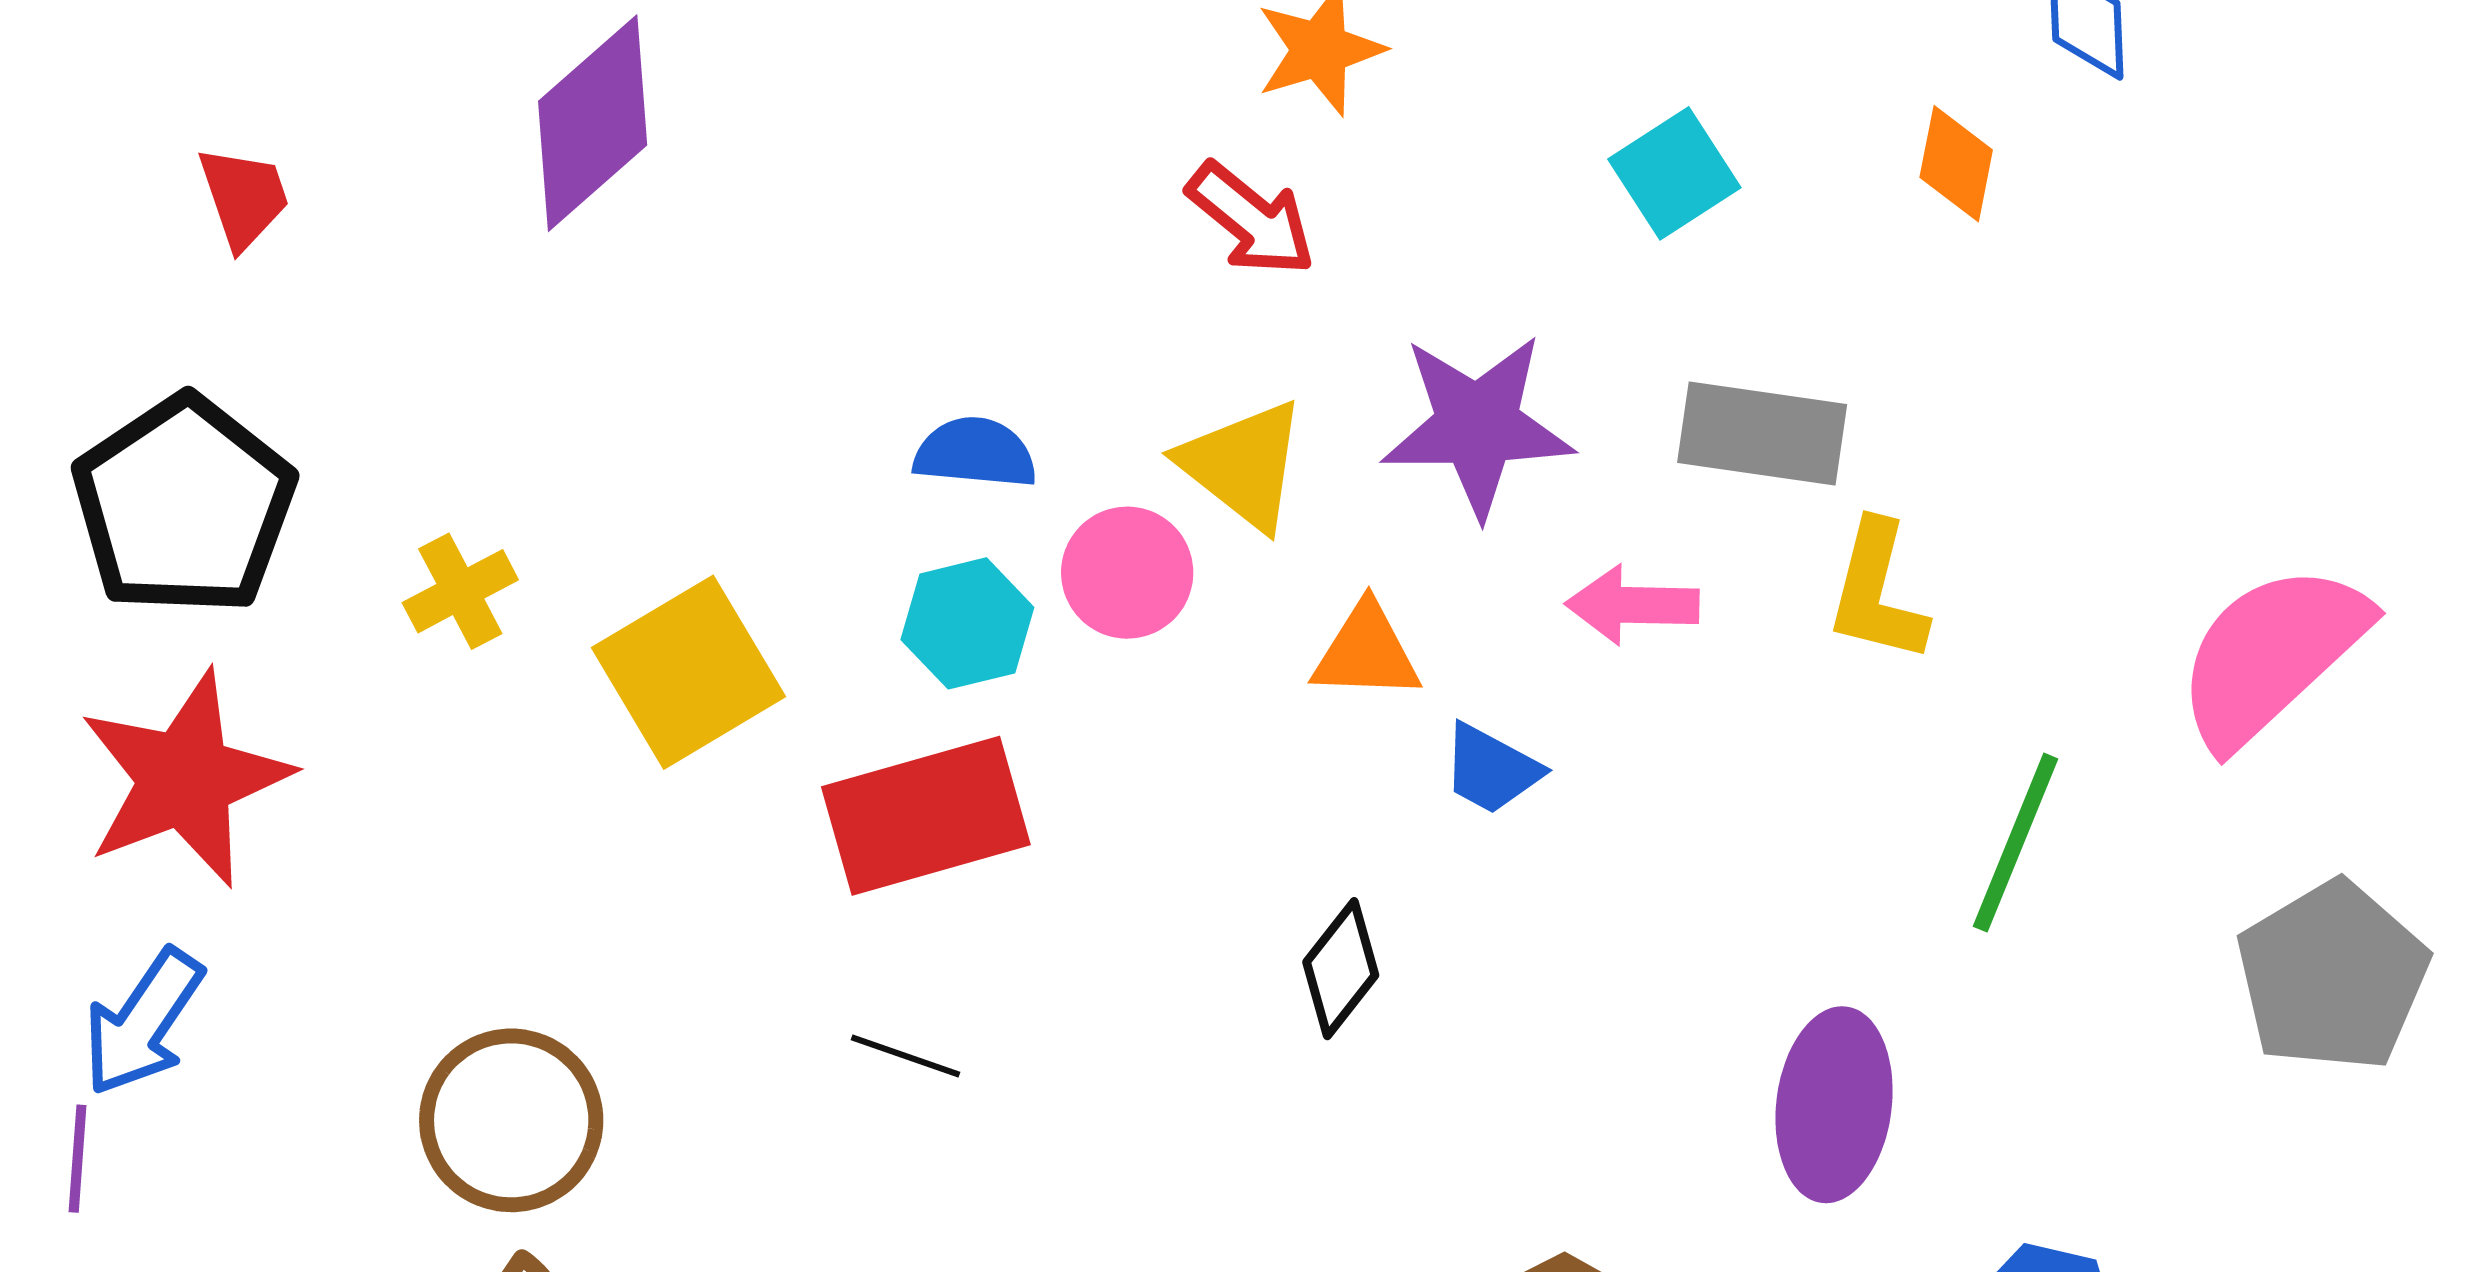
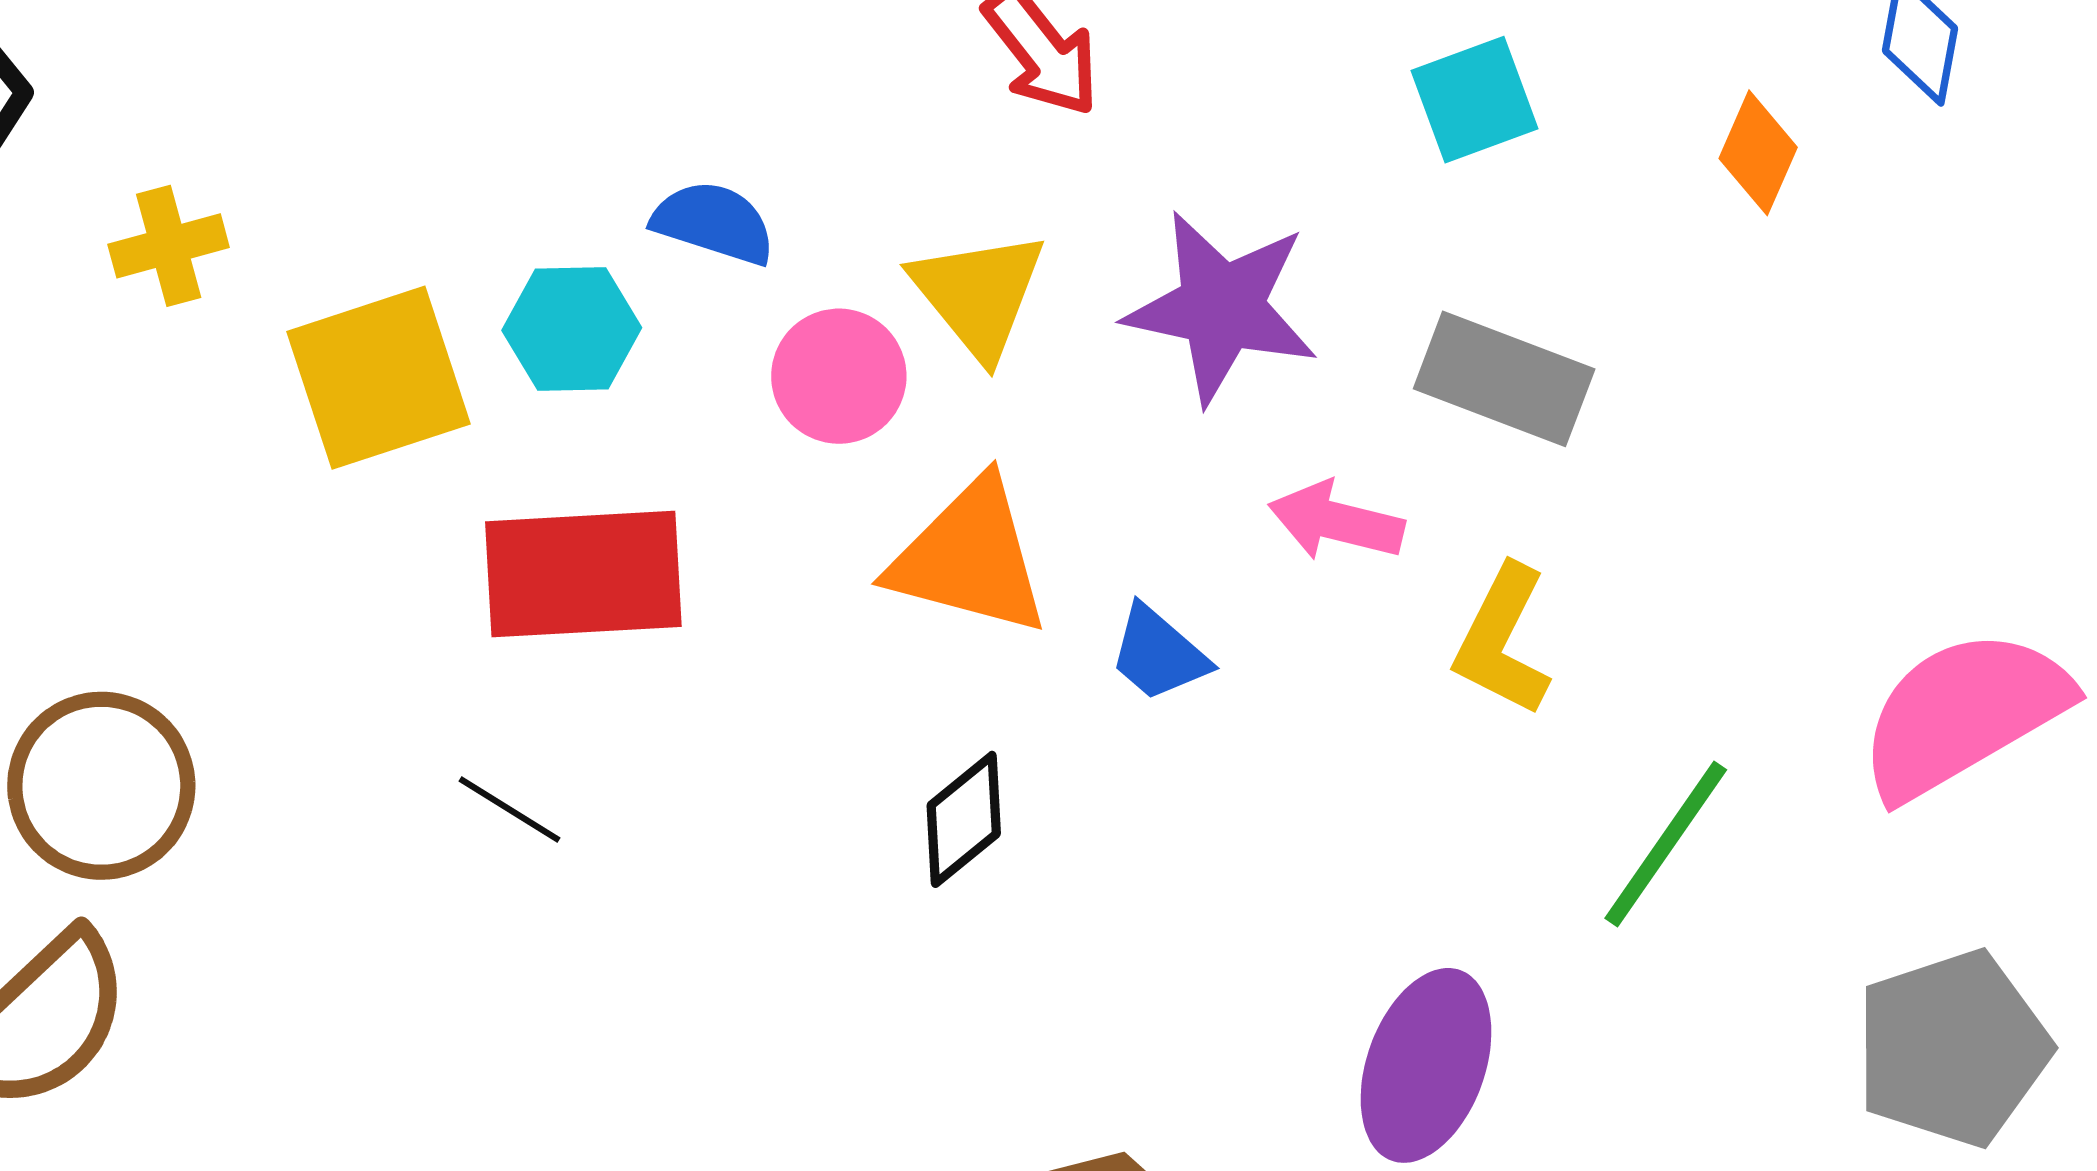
yellow L-shape: (1877, 592) -> (1503, 640), moved
cyan hexagon: (967, 623) -> (572, 329), moved
orange triangle: (1366, 652) -> (969, 558), moved, size x1.5

